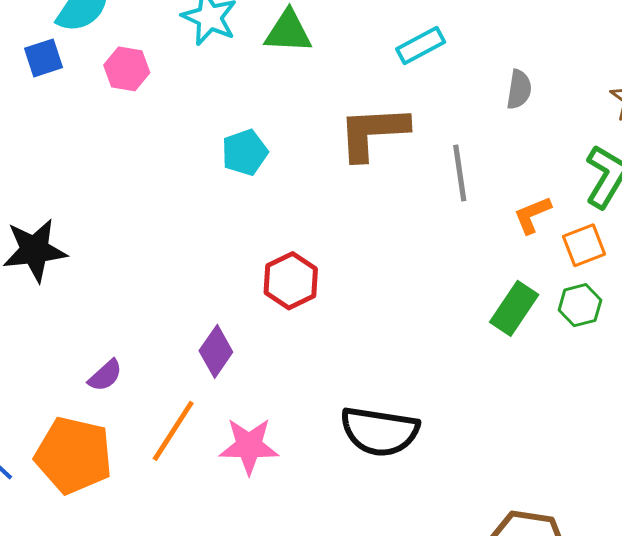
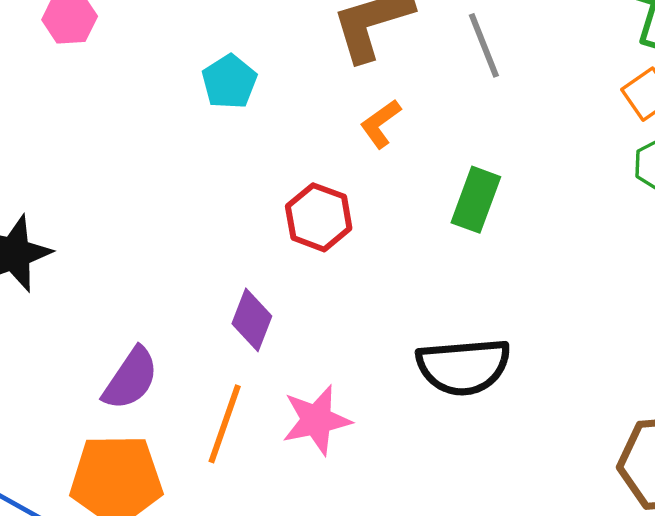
orange L-shape: (532, 215) -> (381, 124), moved
green rectangle: (514, 308) -> (476, 200), moved
purple semicircle: (105, 375) -> (131, 379), size x1.5

